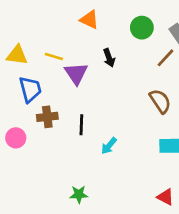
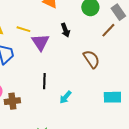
brown semicircle: (160, 101) -> (91, 59), moved
brown cross: (47, 117) -> (12, 101), moved

